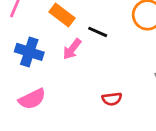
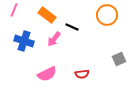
pink semicircle: (32, 99) -> (47, 74), moved

